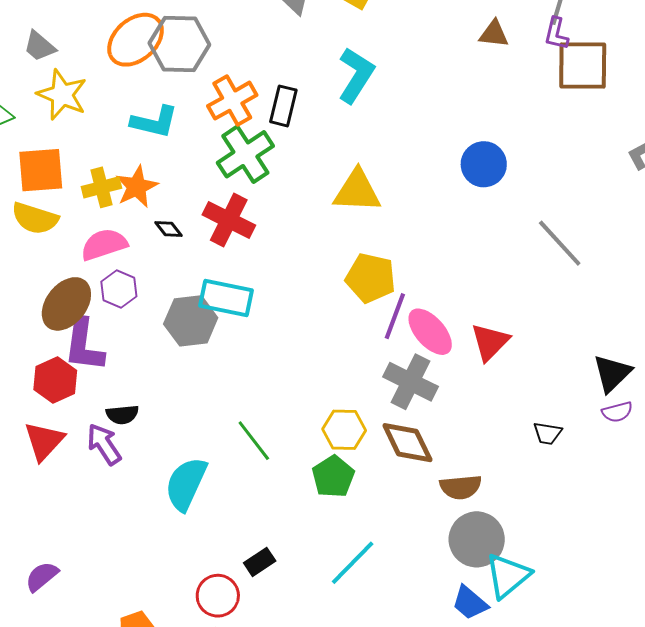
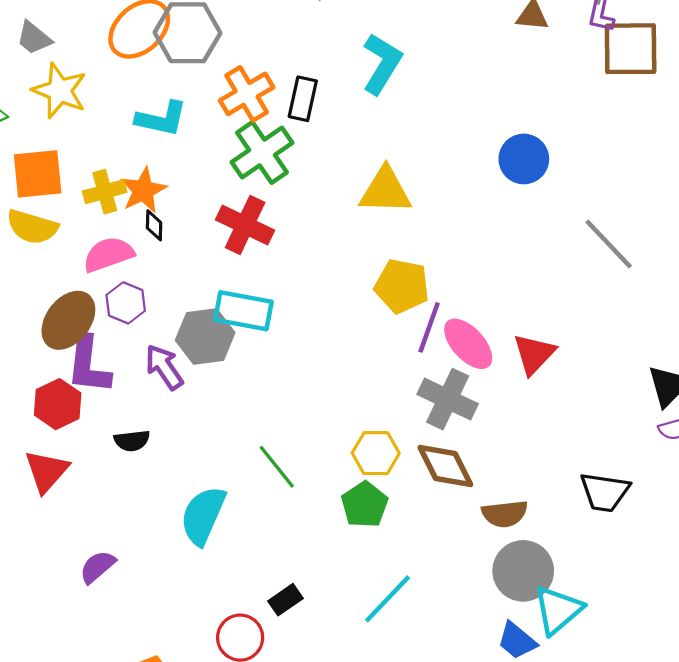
black diamond: (168, 229) -> (154, 225), moved, turned 40
black trapezoid: (547, 433) -> (605, 492), moved, size x1.6
purple arrow: (104, 444) -> (164, 367), moved
purple semicircle: (42, 576) -> (97, 567), moved

